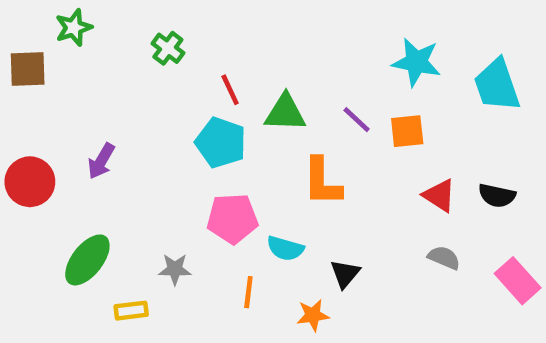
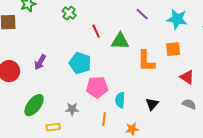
purple line: (357, 120) -> (142, 14), moved
cyan pentagon: (221, 143) -> (80, 63), moved
orange L-shape: (322, 182) -> (146, 61), moved
cyan semicircle: (285, 248) -> (120, 100), turned 77
black triangle: (345, 274) -> (152, 104), moved

